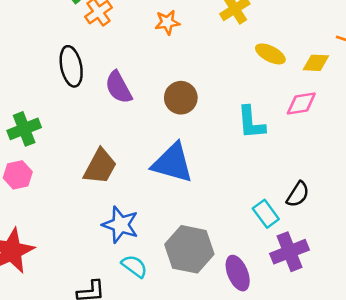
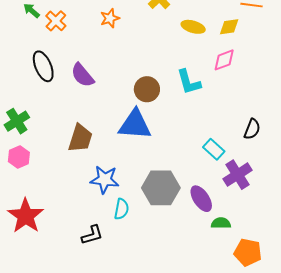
brown circle: (181, 98) -> (147, 89), moved
black semicircle: (298, 194) -> (252, 129), moved
cyan semicircle: (134, 266) -> (121, 209), turned 75

